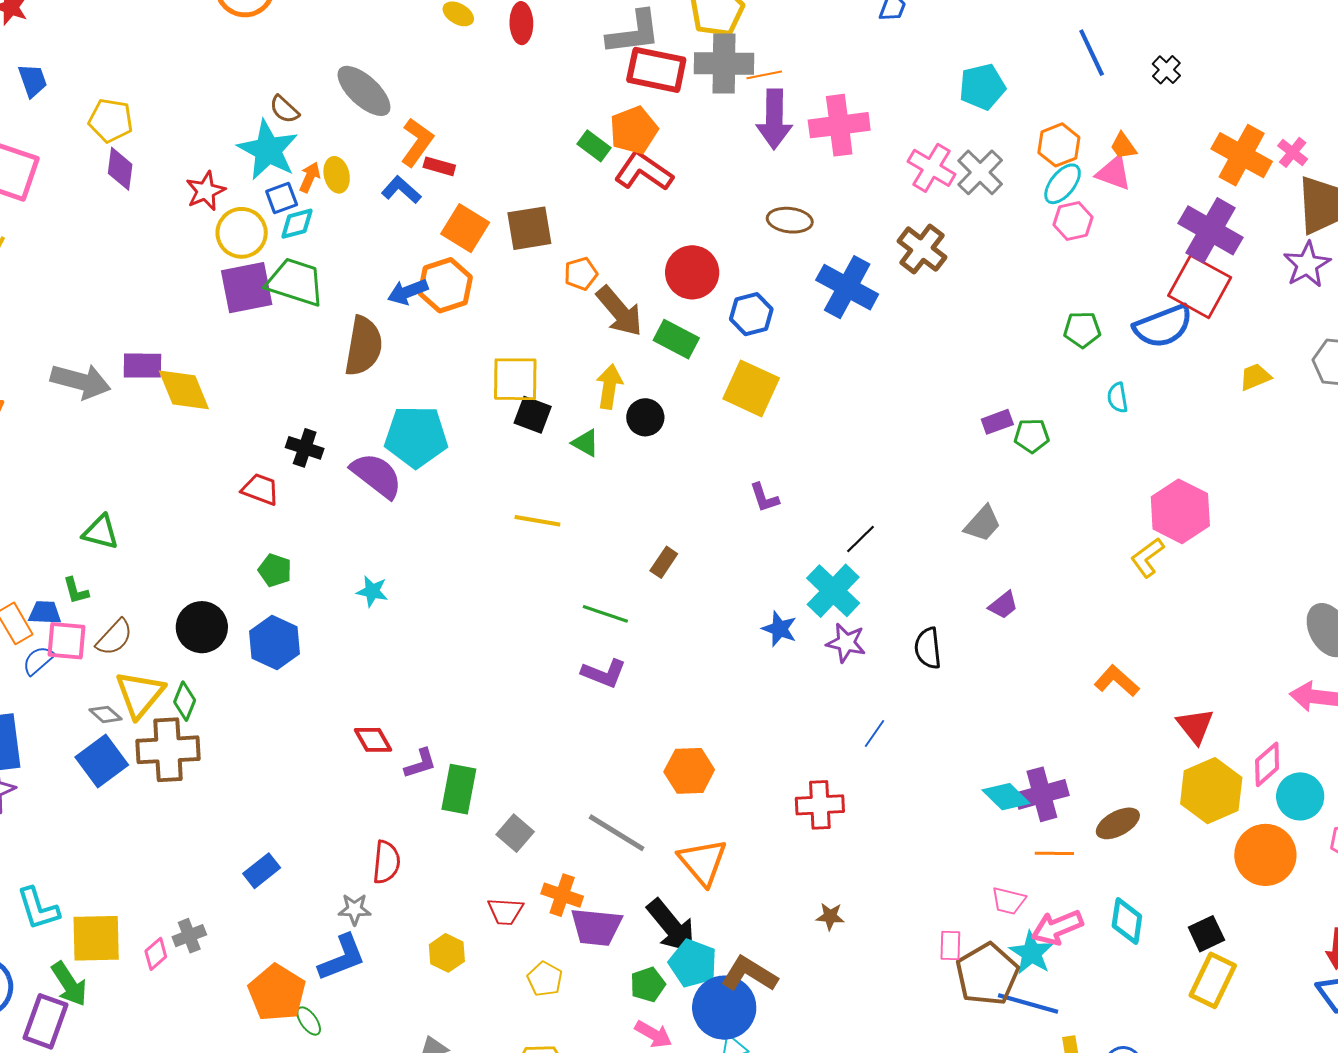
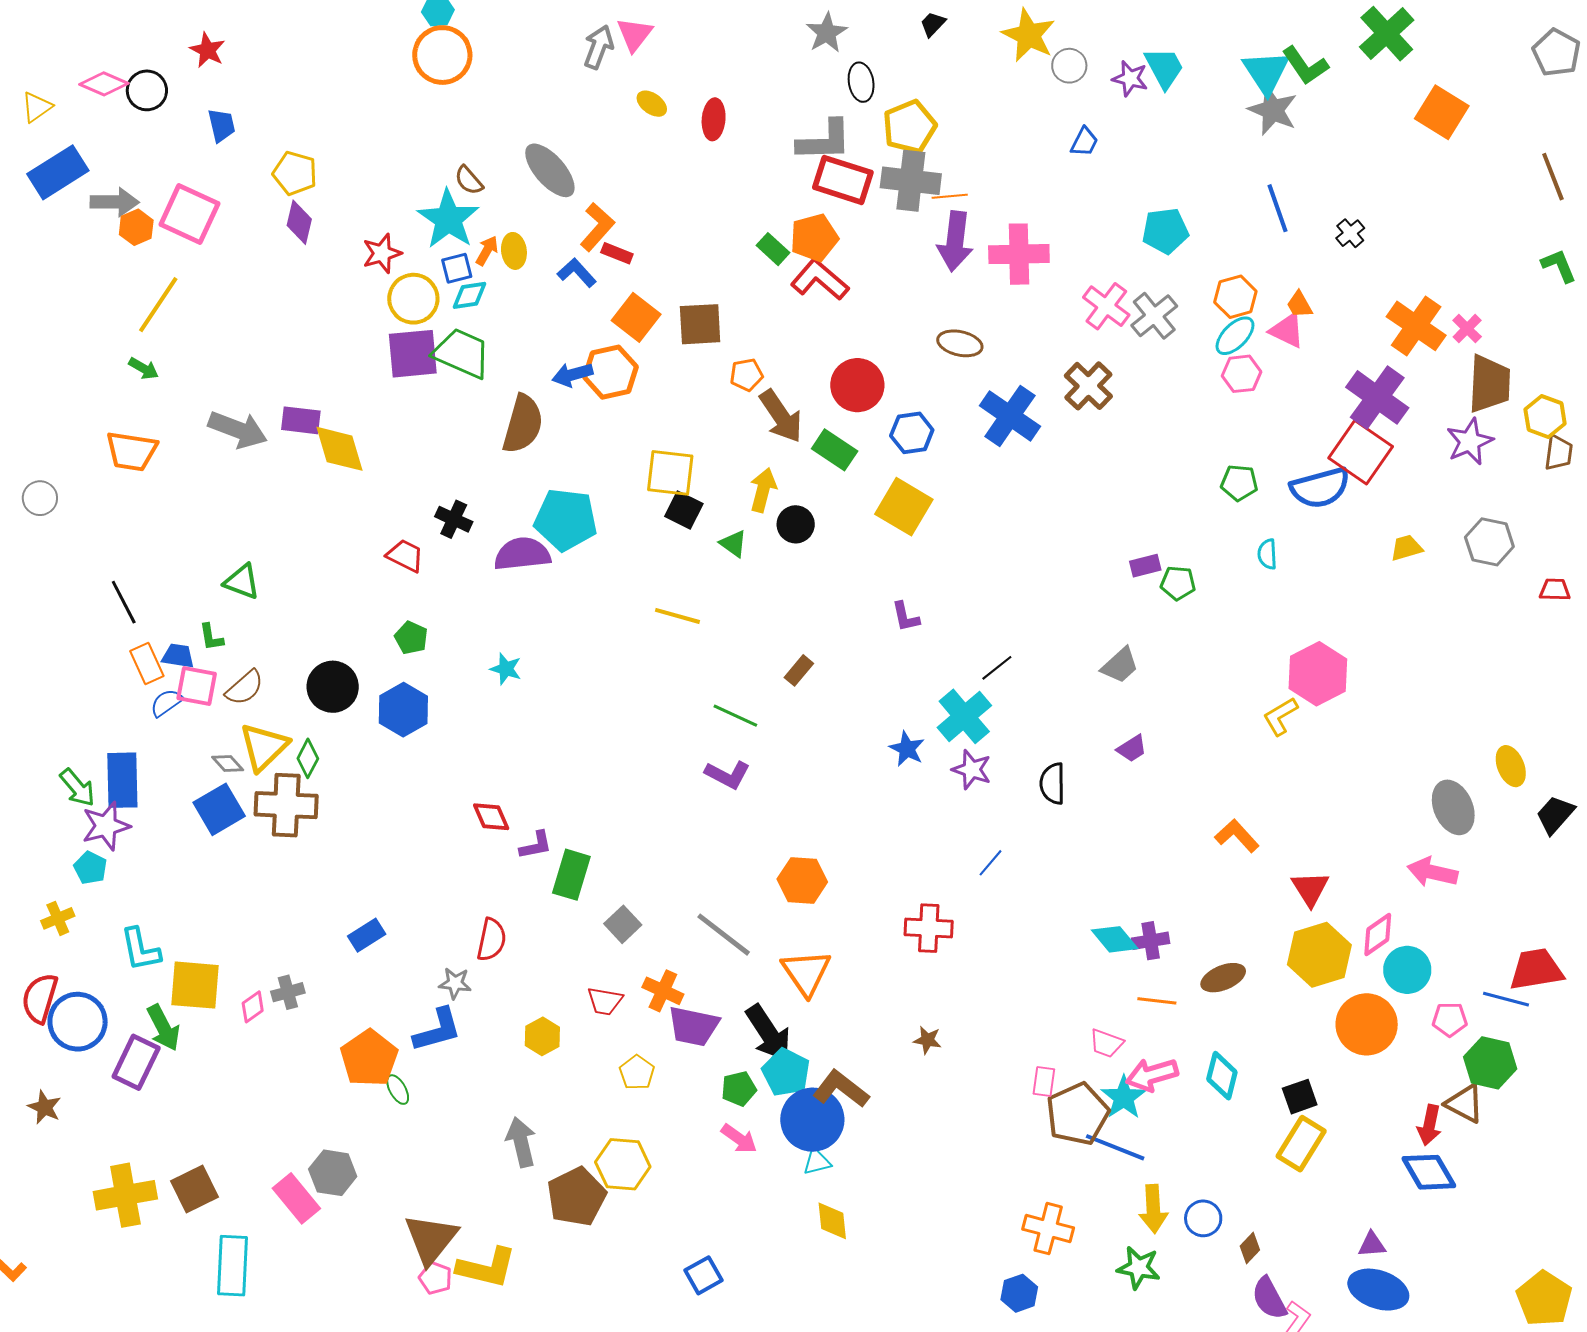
purple semicircle: (377, 475) -> (522, 554), turned -50
purple cross: (1042, 794) -> (1151, 941), size x0.7

